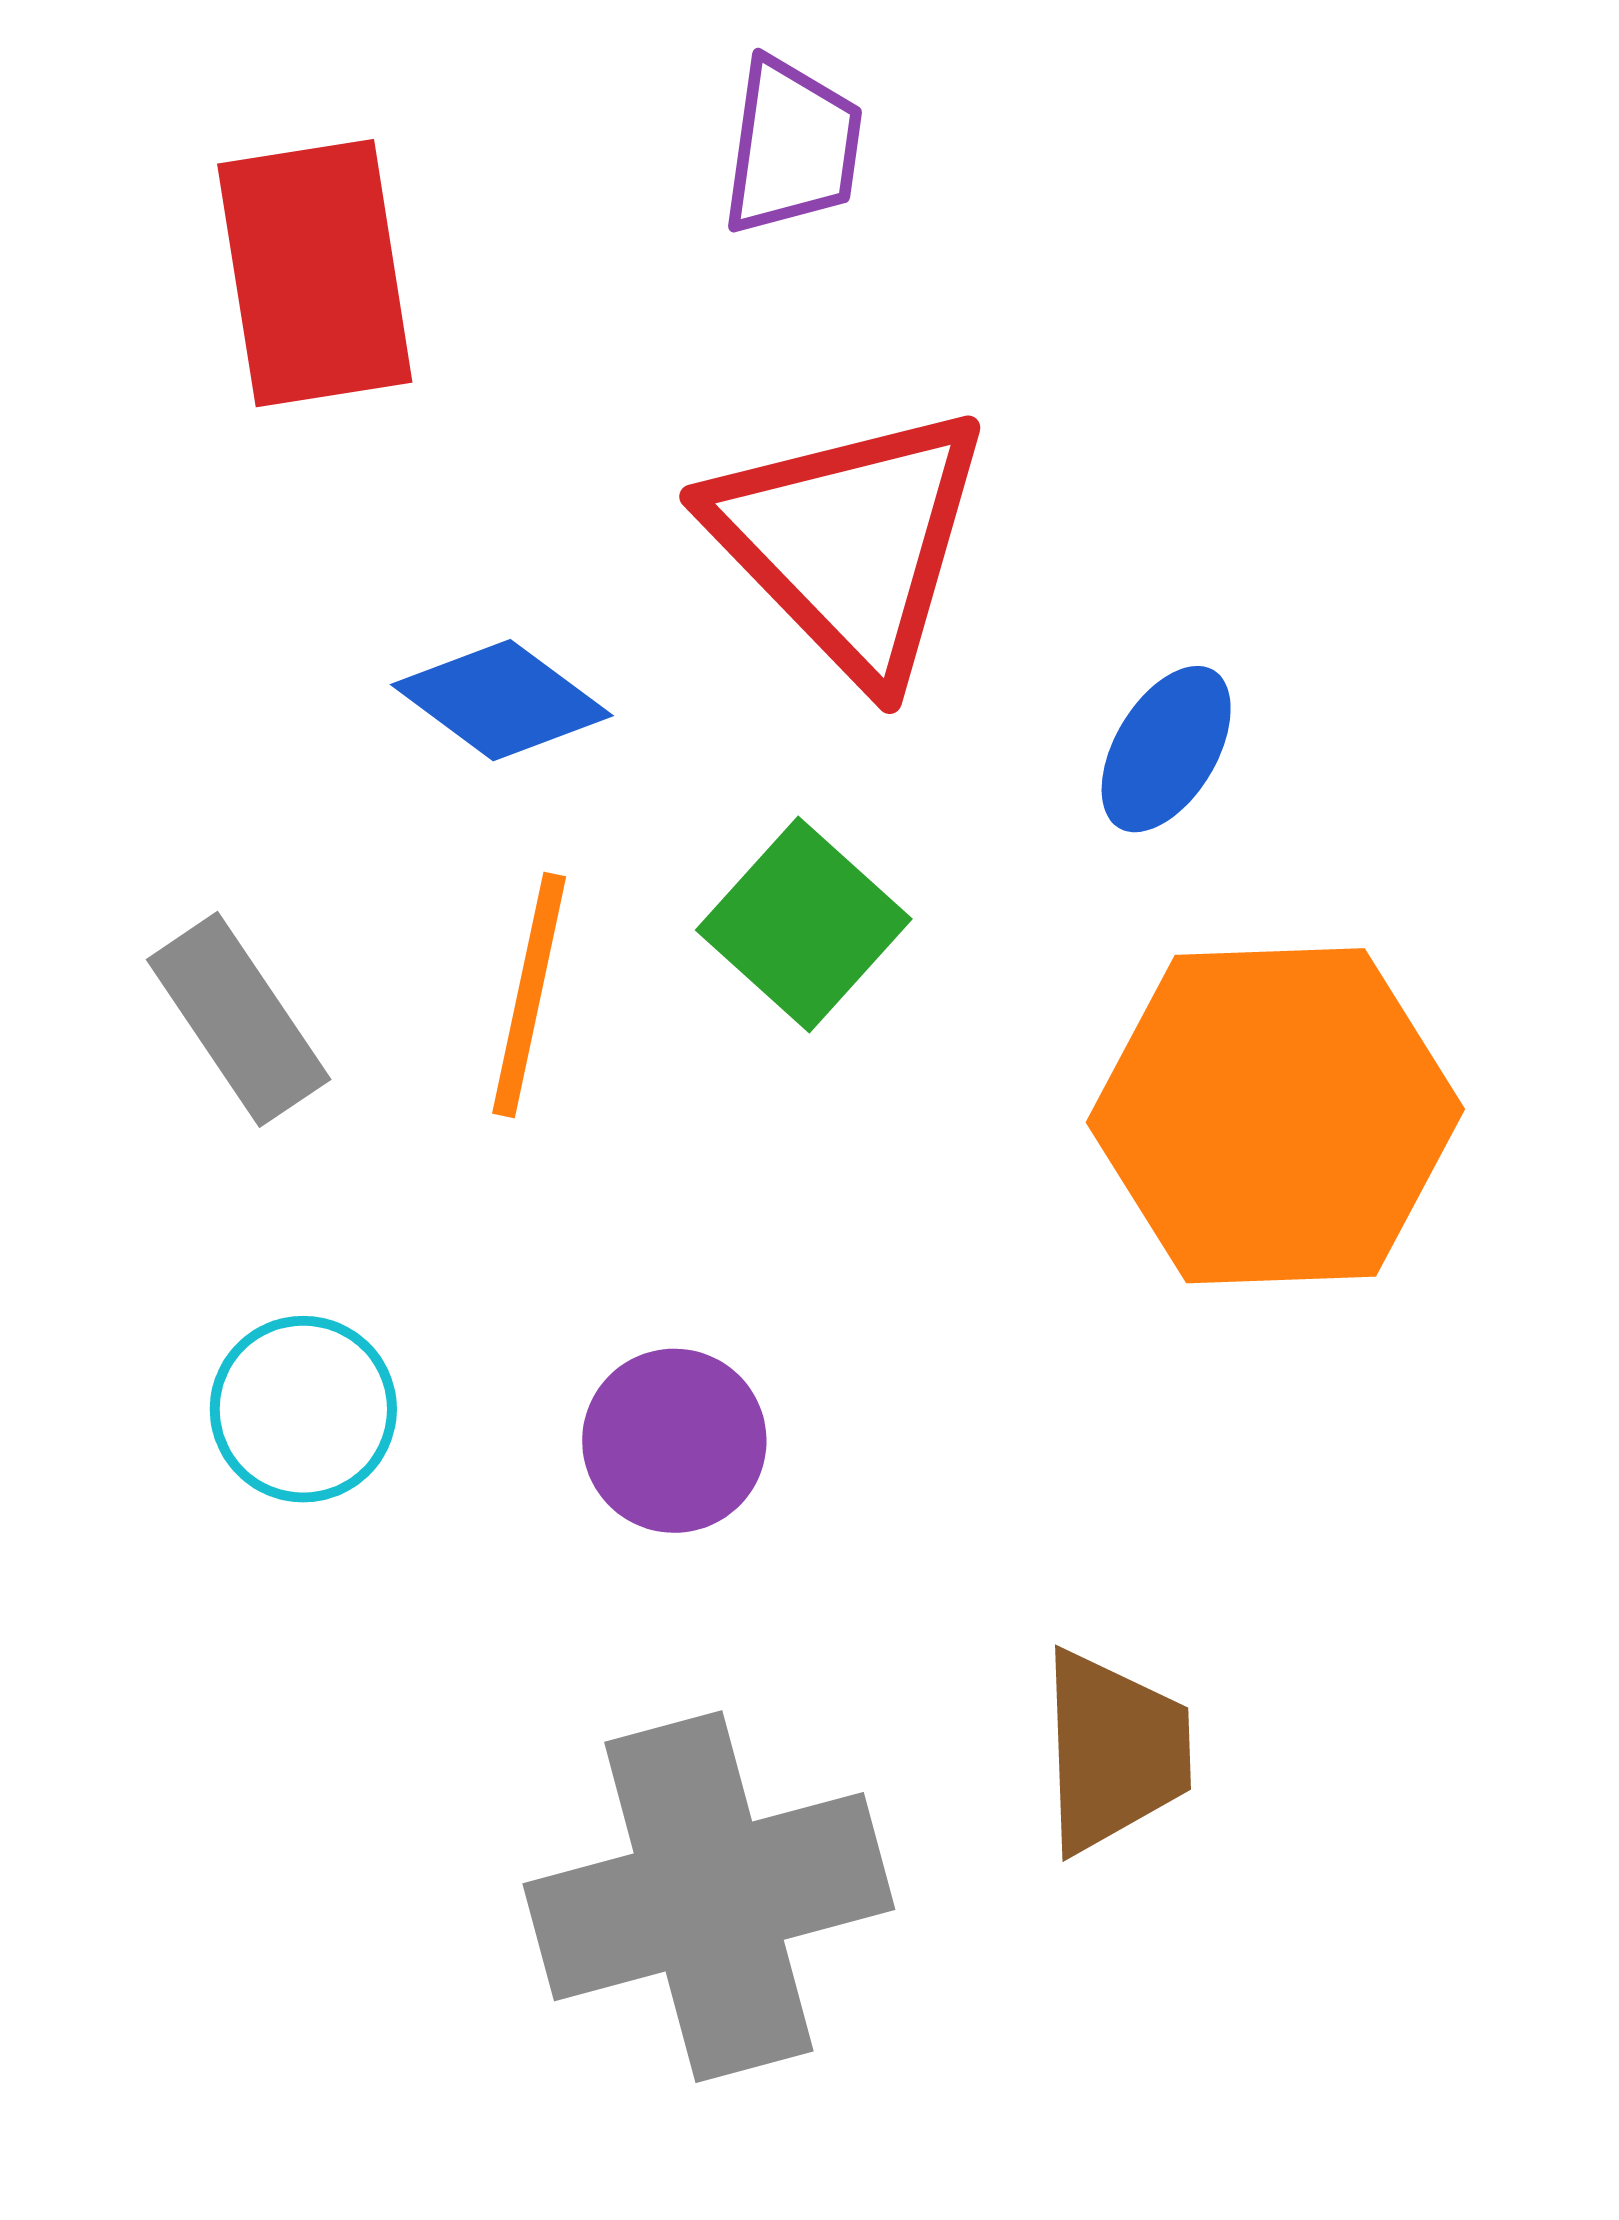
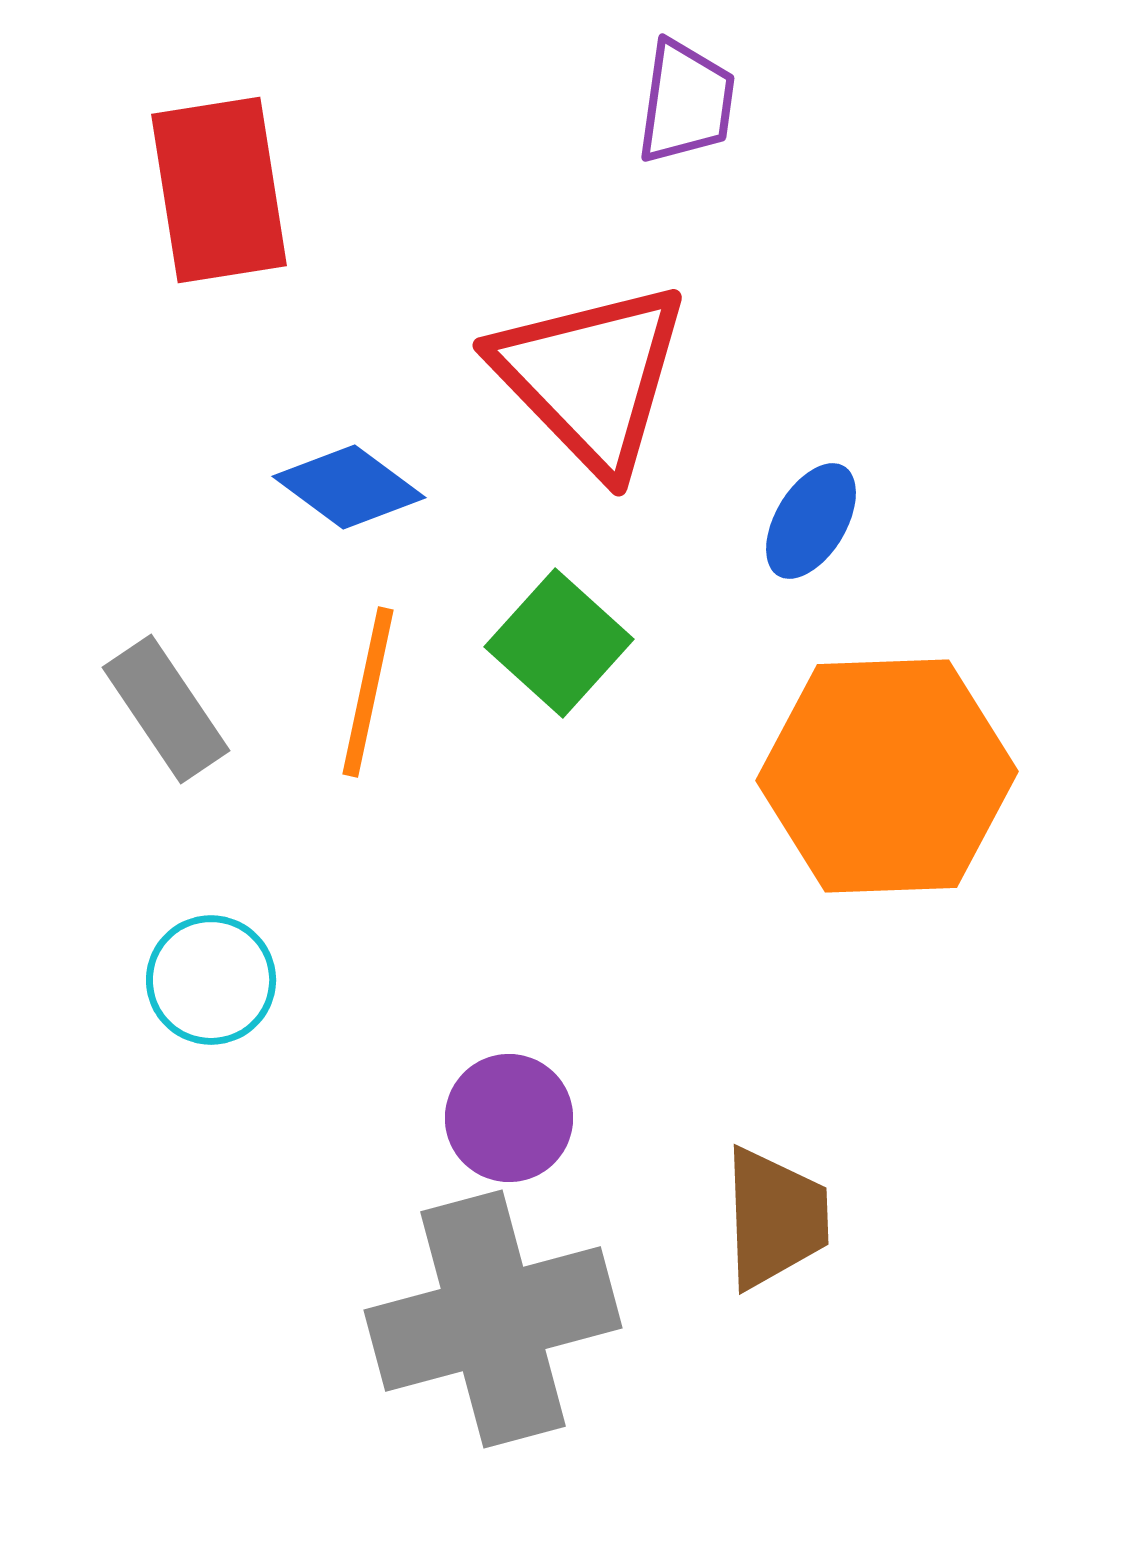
purple trapezoid: (792, 147) -> (686, 102), moved
purple circle: (674, 1441) -> (509, 1118), moved

